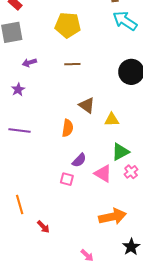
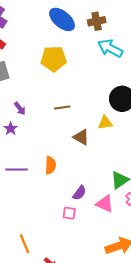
purple arrow: (29, 63) -> (20, 108), moved, turned -104
brown line: (72, 64) -> (62, 108), moved
yellow triangle: (112, 120) -> (105, 123), moved
orange semicircle: (68, 128) -> (50, 165), moved

